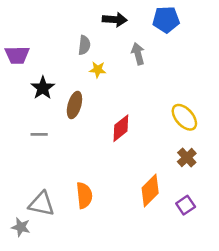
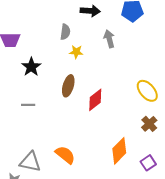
brown ellipse: (74, 105) -> (68, 86), moved
orange semicircle: (84, 195) -> (65, 155), turned -45

